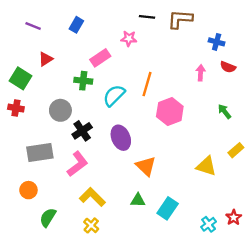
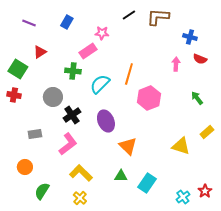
black line: (147, 17) -> (129, 15), turned -40
pink star: (129, 39) -> (102, 33), moved
gray rectangle: (40, 152) -> (35, 134), size x0.6

